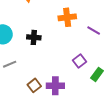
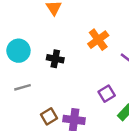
orange cross: (67, 17) -> (98, 40), turned -36

